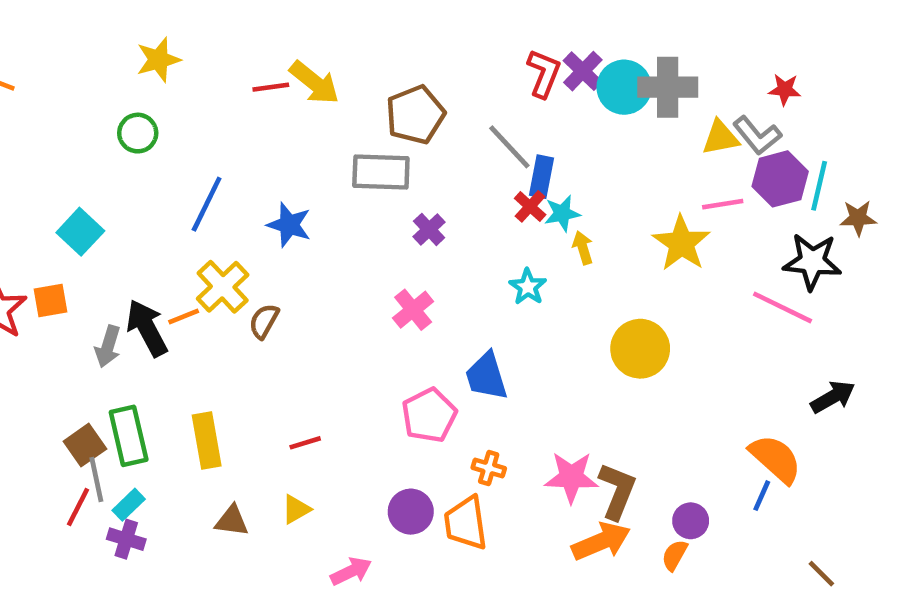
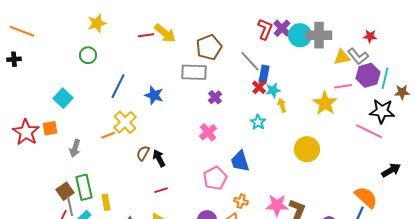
brown semicircle: (264, 321) -> (143, 153), moved
black arrow: (147, 328) -> (159, 158), moved, size x0.7
yellow rectangle: (207, 440) -> (106, 202), moved, size x0.7

